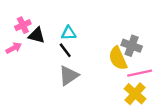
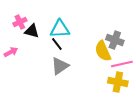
cyan triangle: (69, 33) -> (60, 29), size x1.5
pink arrow: (14, 48) -> (11, 52), moved
yellow cross: (135, 94) -> (118, 82), turned -30

